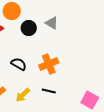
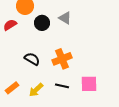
pink square: (90, 100) -> (89, 84), moved, turned -30

